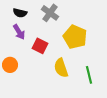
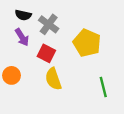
gray cross: (50, 13) -> (49, 24), moved
yellow semicircle: (61, 68) -> (53, 79), moved

